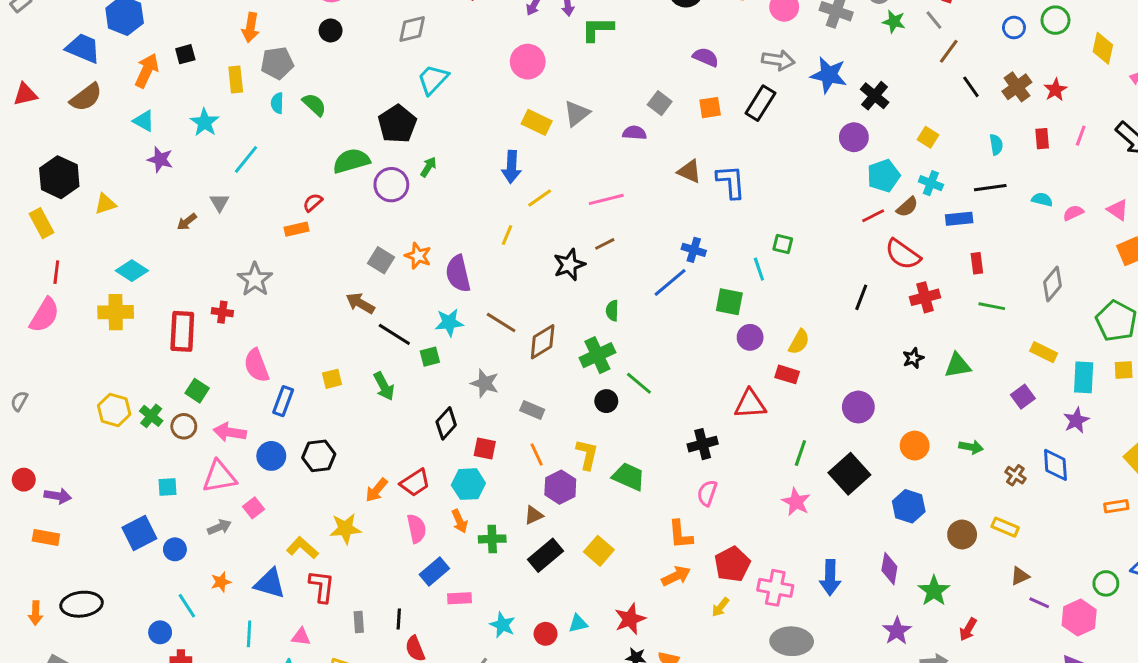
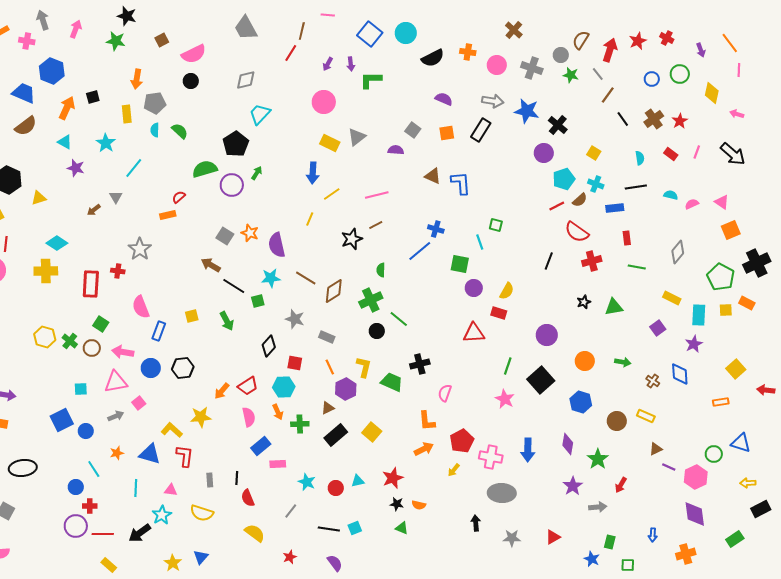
red rectangle: (1042, 139) -> (671, 154), turned -48
black cross: (703, 444) -> (420, 364), moved

